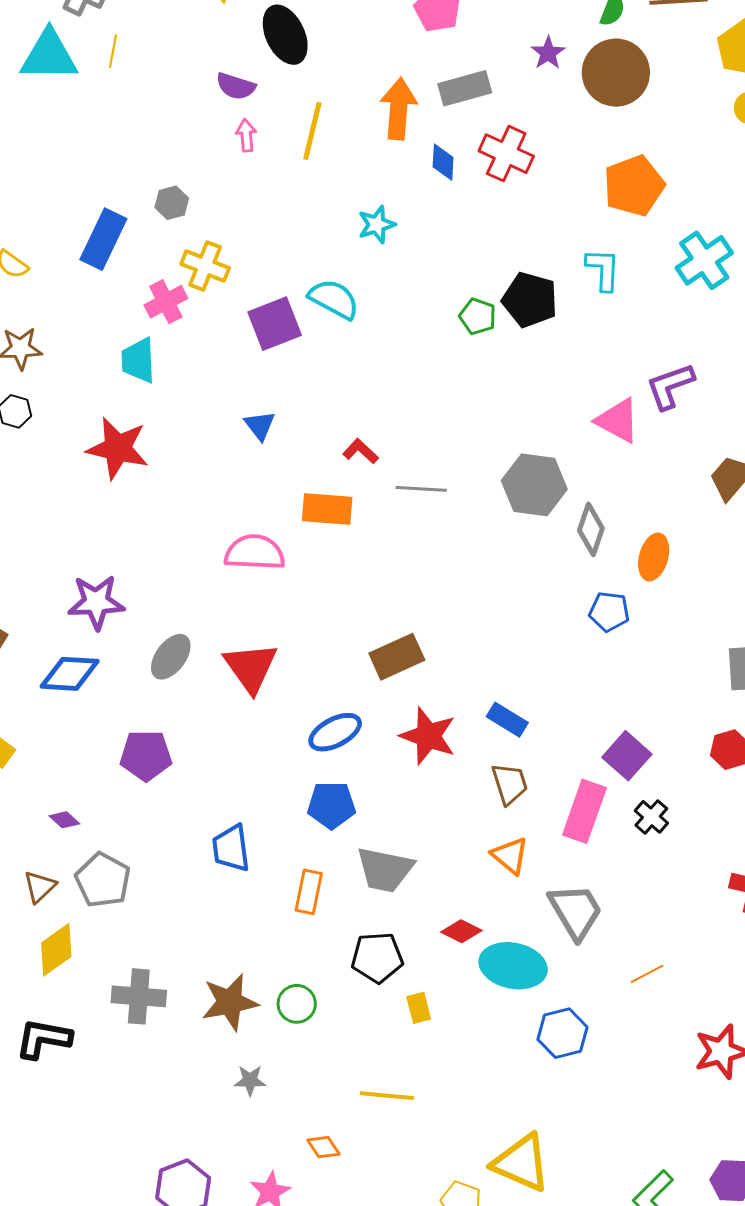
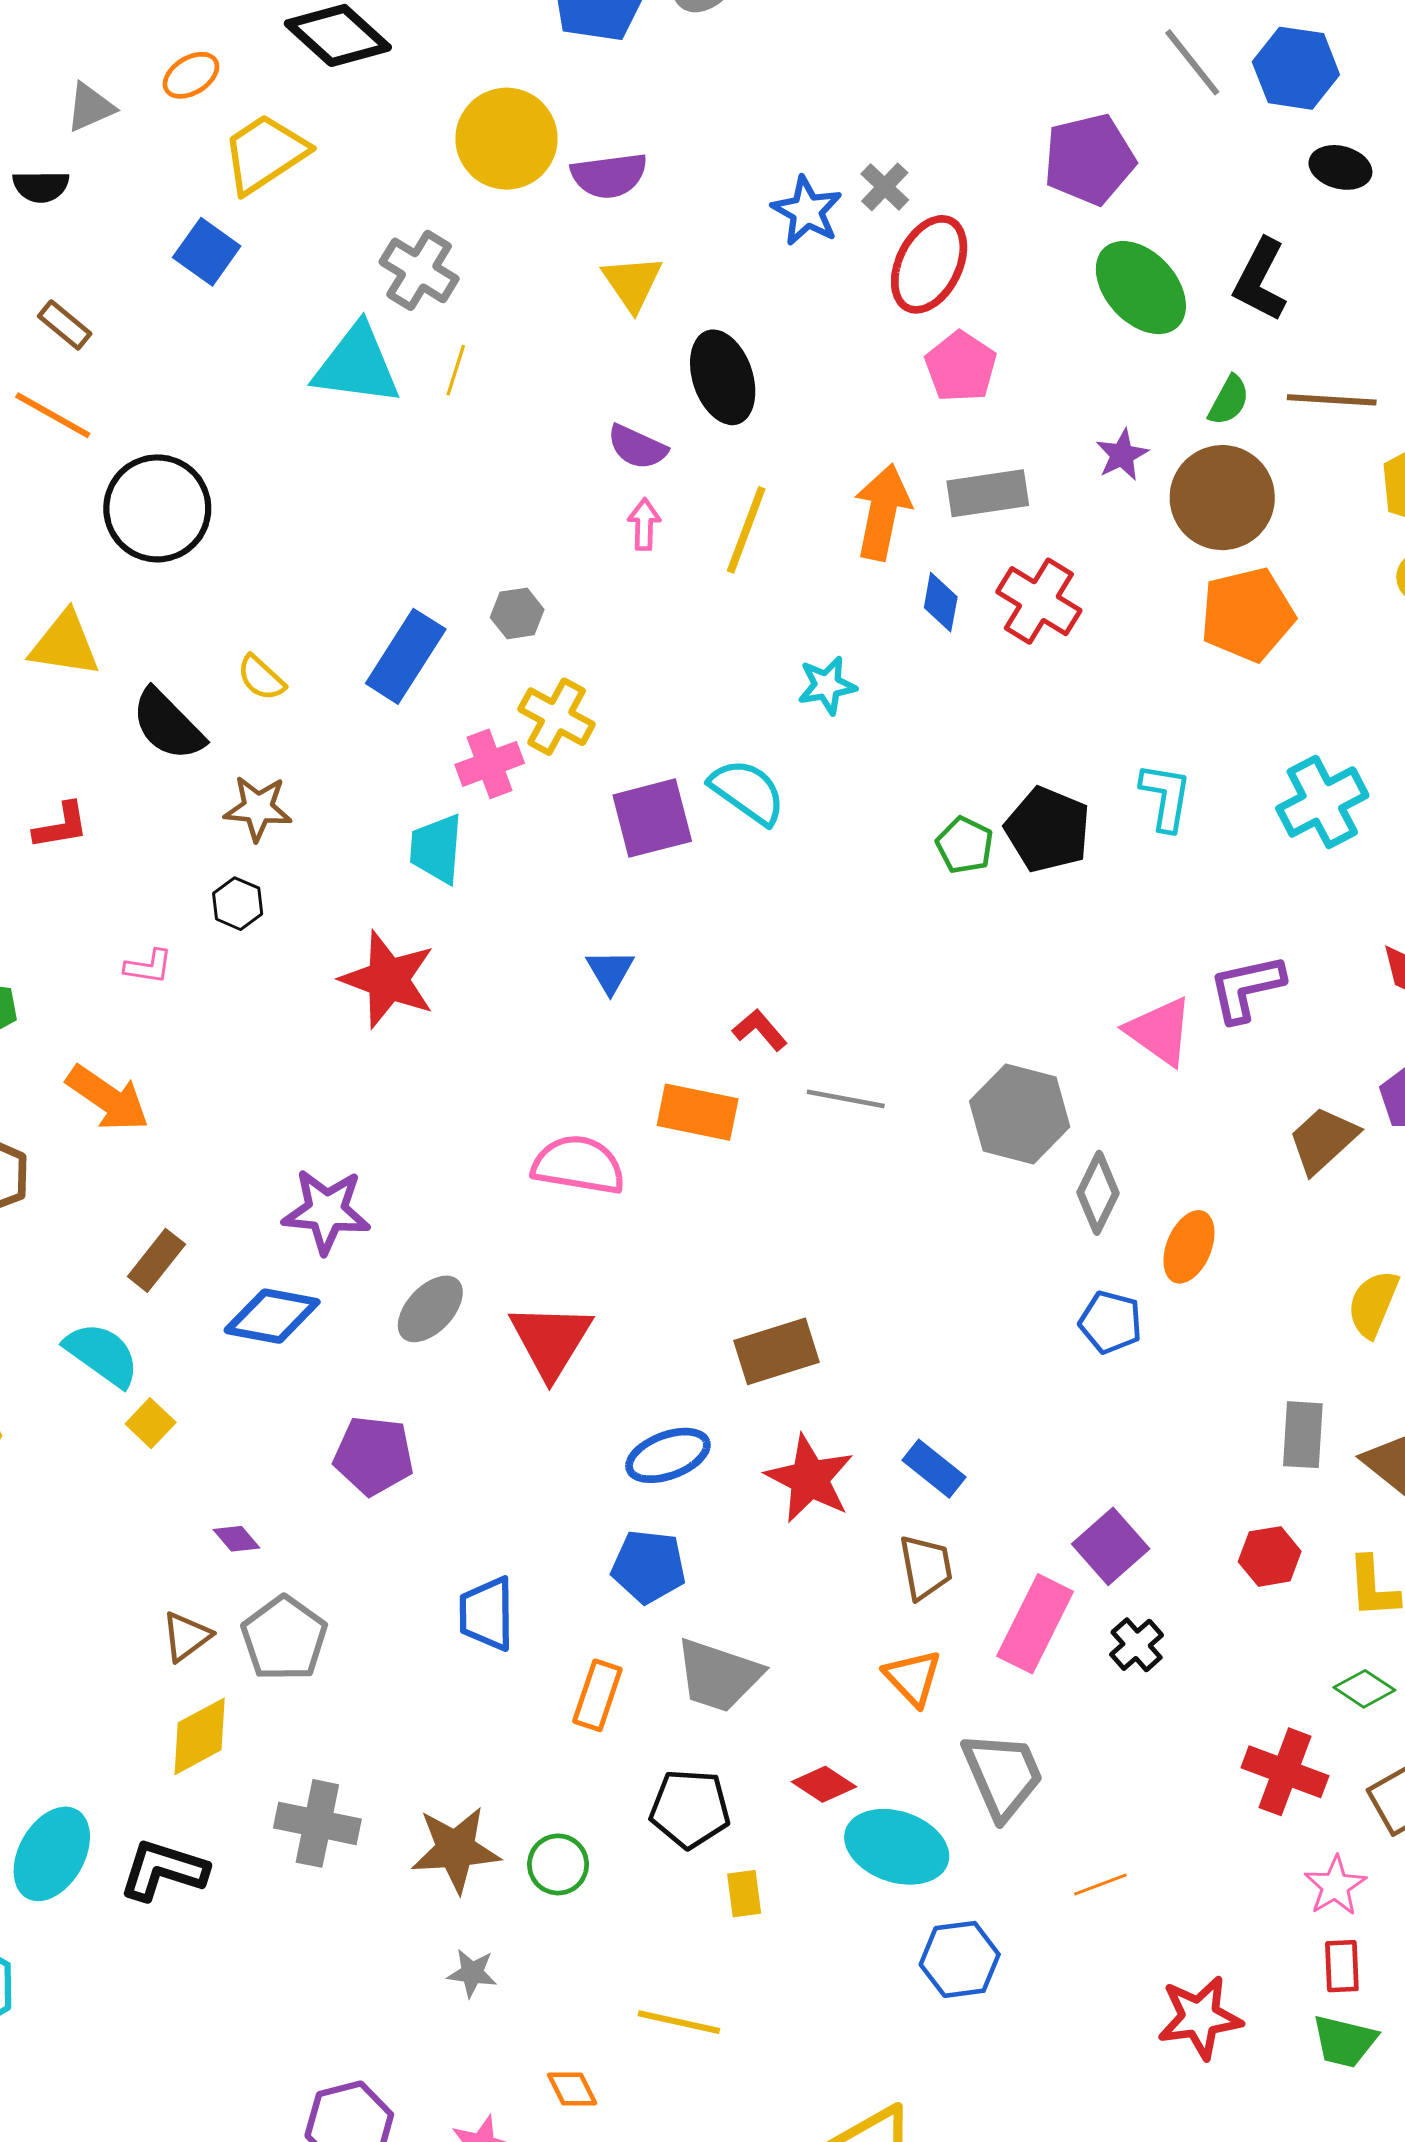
orange pentagon: (634, 186) -> (1247, 615), moved

